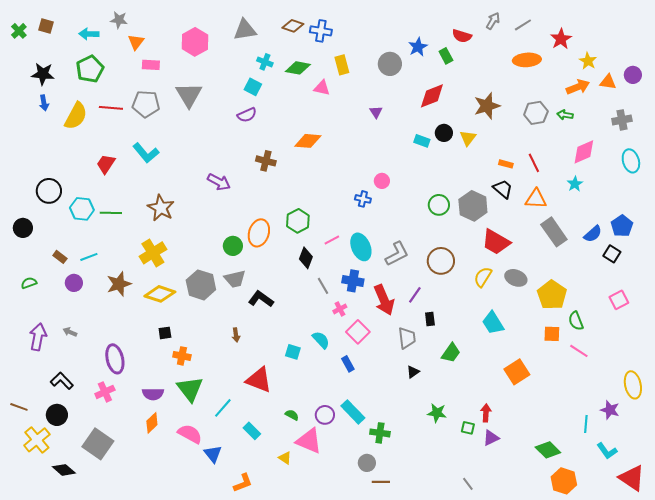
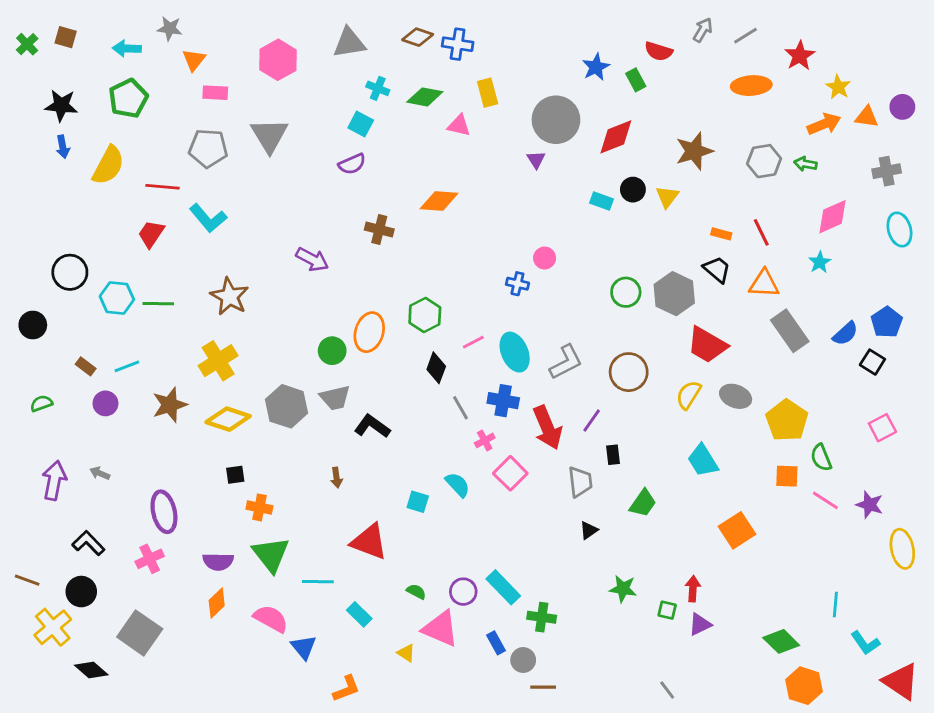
gray circle: (390, 64) -> (556, 120), moved, size x1.4
red line: (111, 108) -> (163, 187), moved
blue rectangle: (348, 364) -> (496, 643), moved
cyan line: (223, 408) -> (318, 582), turned 50
purple star: (610, 410) -> (870, 505), moved

